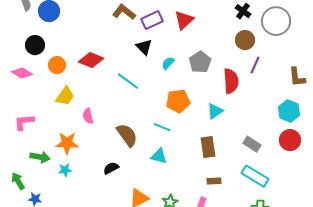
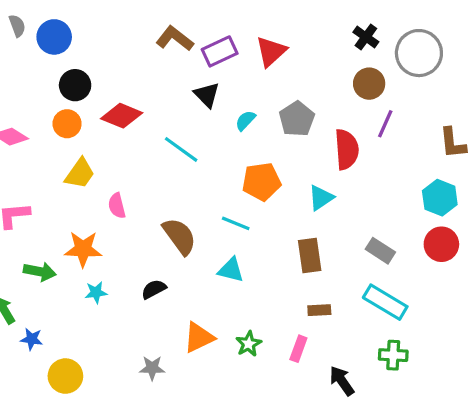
black circle: (35, 45) -> (75, 85), moved
cyan star: (65, 170) -> (96, 292), moved

